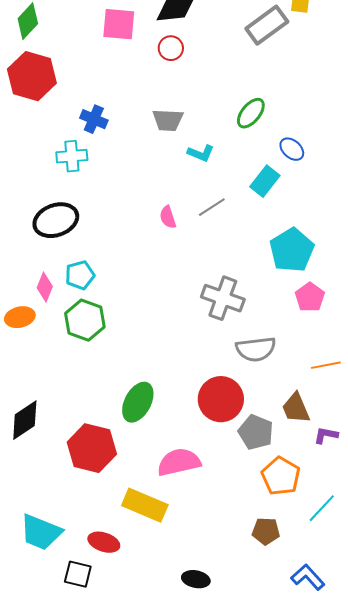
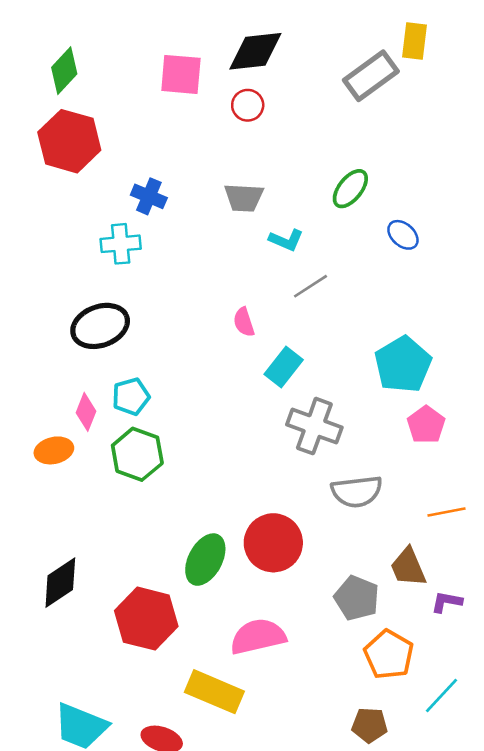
cyan rectangle: (265, 181) -> (284, 367), moved
gray line: (212, 207) -> (311, 286), moved
red circle: (221, 399) -> (273, 543), moved

